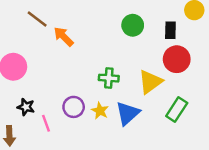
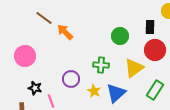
green circle: (133, 25) -> (120, 36), moved
purple circle: (74, 107) -> (71, 79), moved

